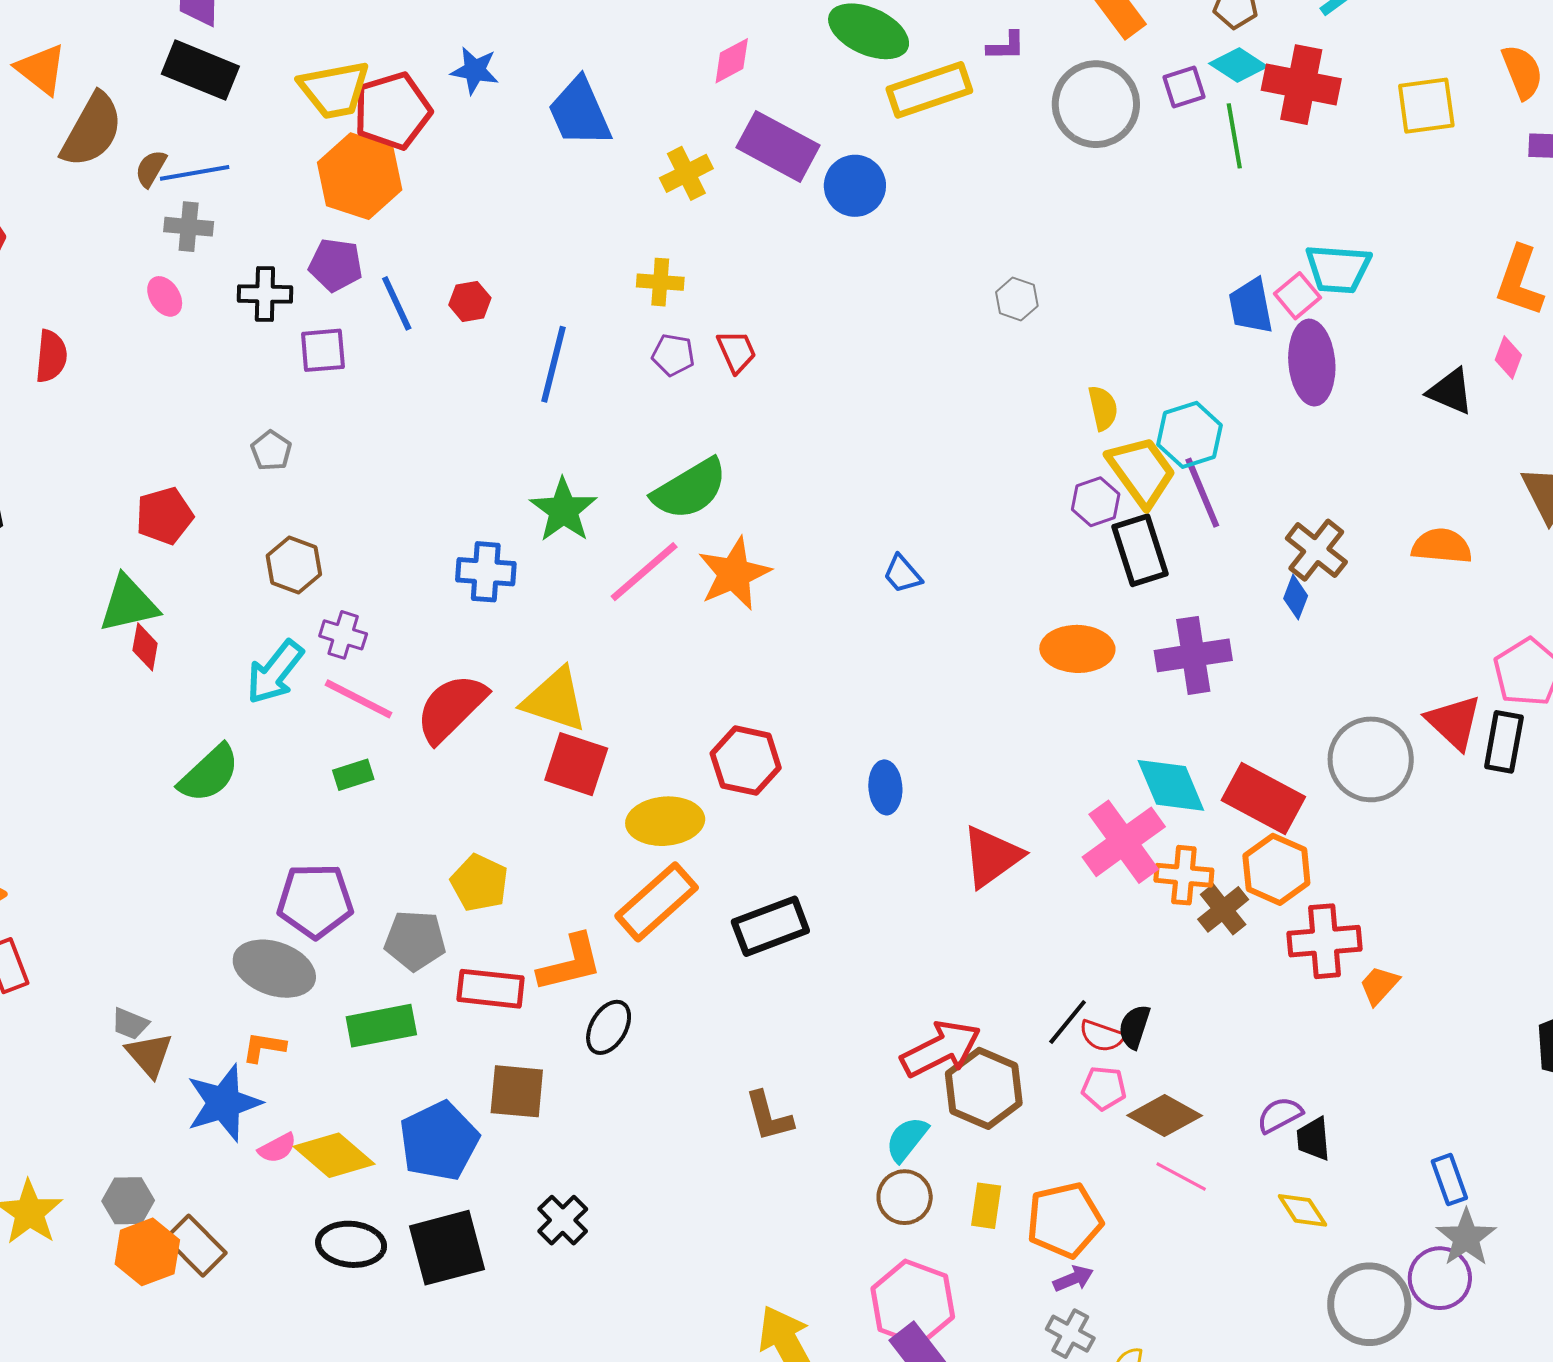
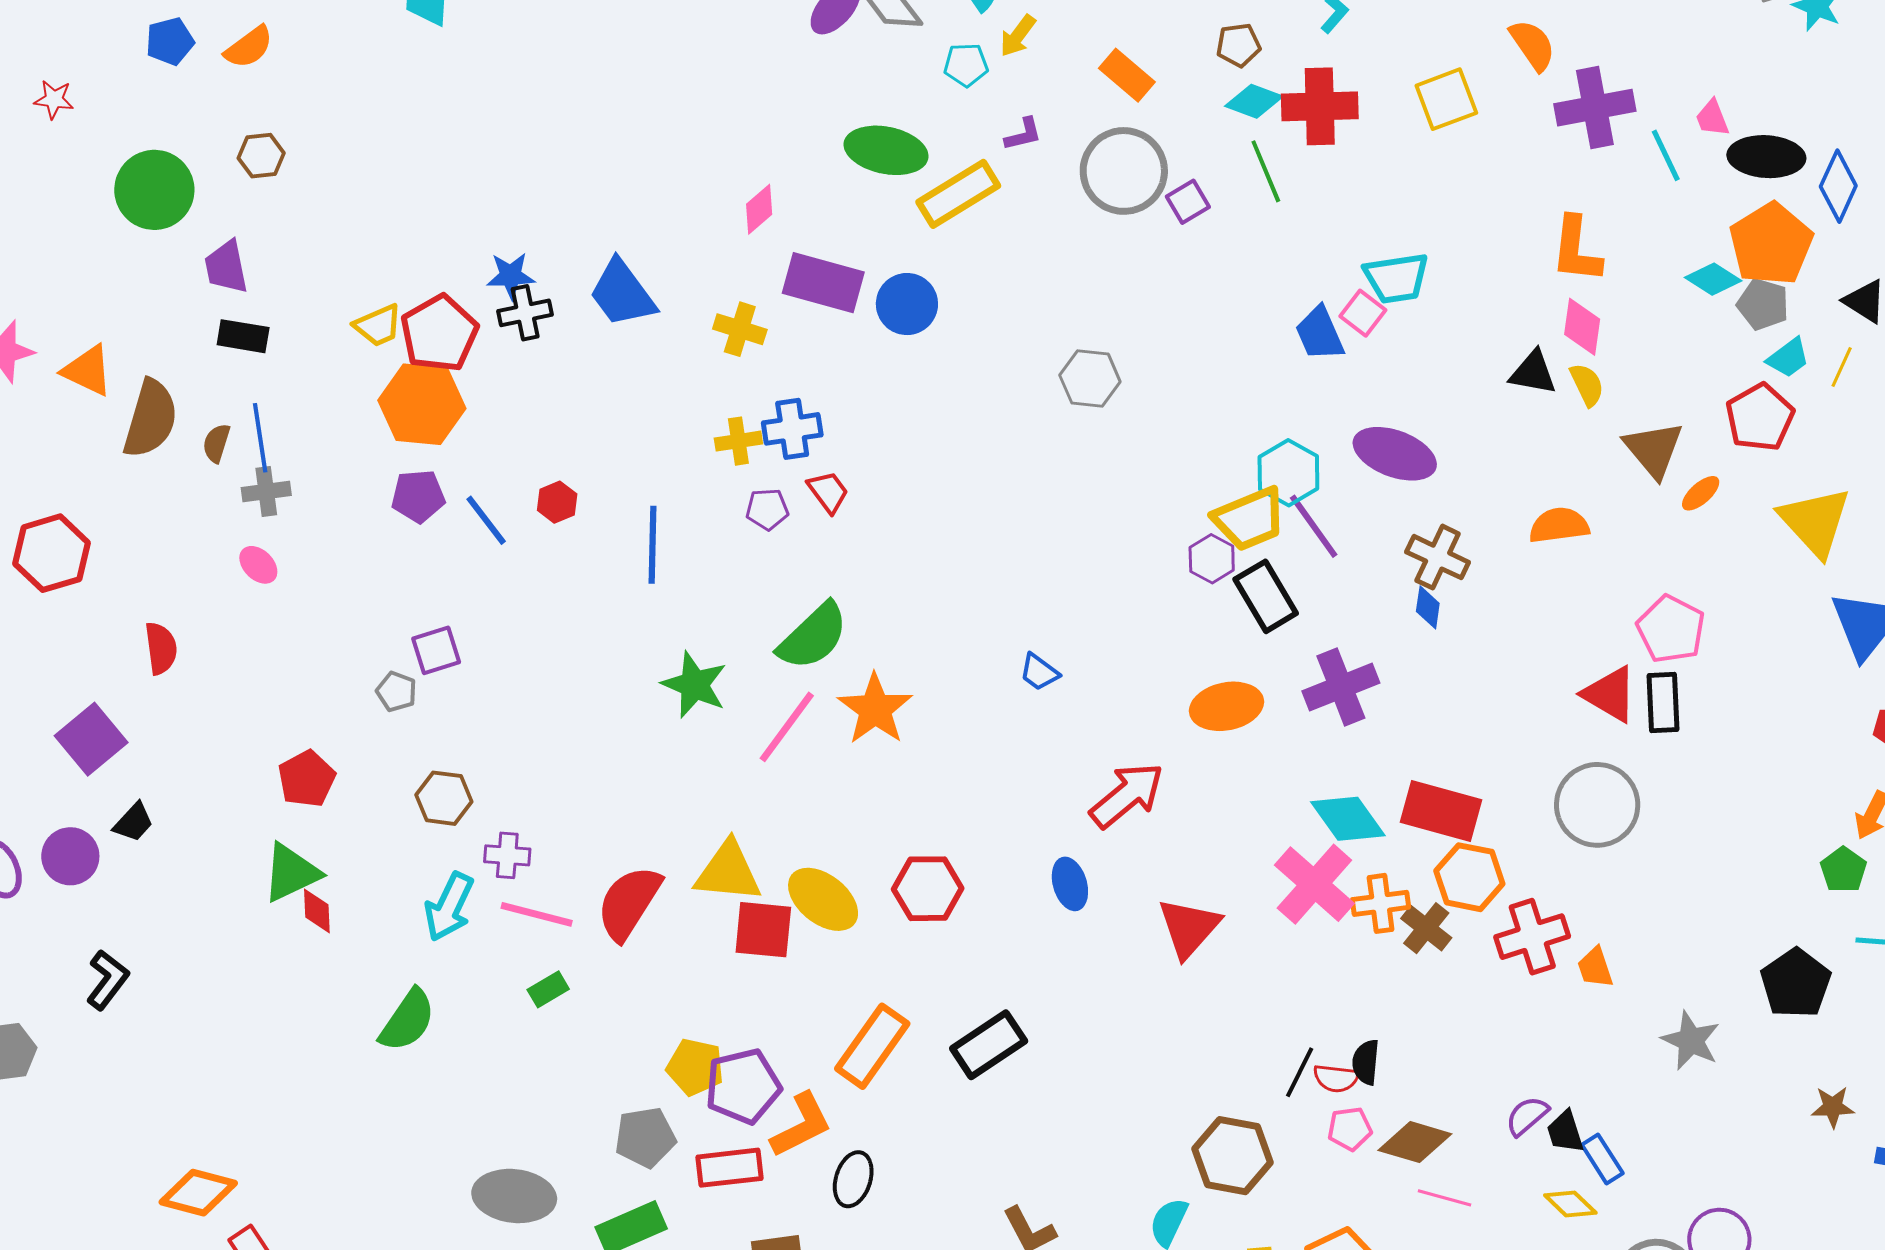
black rectangle: (200, 70) -> (243, 336), size x0.7
purple square: (1184, 87) -> (1188, 202), moved
yellow trapezoid: (334, 90) -> (378, 325), size x0.7
blue line: (195, 173) -> (260, 438), turned -76
yellow cross: (686, 173) -> (740, 329), turned -33
black cross: (265, 294) -> (525, 313), moved
gray hexagon: (1017, 299) -> (1090, 379), size x1.4
purple square: (323, 350) -> (436, 650), moved
pink diamond: (1508, 358) -> (1582, 327), size x1.4
purple ellipse: (1312, 363) -> (1395, 454), moved, turned -52
yellow semicircle: (1103, 408) -> (1587, 385), moved
yellow trapezoid: (1141, 471) -> (1250, 519), turned 116
blue cross: (486, 572) -> (792, 429), moved
gray circle: (1371, 759) -> (1597, 805), moved
yellow ellipse: (665, 821) -> (823, 899), moved, turned 56
purple pentagon: (315, 901) -> (743, 1086), moved
orange trapezoid: (1379, 985) -> (1595, 968), turned -48
red arrow: (941, 1049) -> (1127, 795), moved
blue rectangle: (1449, 1180) -> (1602, 1159), moved
gray star: (1466, 1238) -> (1691, 1041), moved

